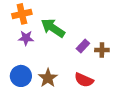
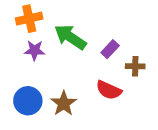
purple rectangle: (83, 46) -> (110, 49), moved
red semicircle: (84, 80) -> (109, 90), moved

